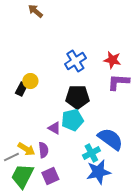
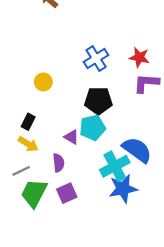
black rectangle: (21, 89) -> (28, 122), moved
yellow arrow: (26, 149) -> (28, 144), moved
cyan cross: (91, 153) -> (115, 166), size x1.4

